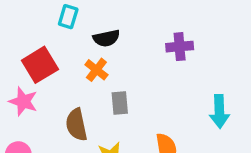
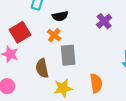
purple cross: (180, 47) -> (104, 21), turned -35
gray rectangle: (120, 103) -> (68, 55), size x1.5

